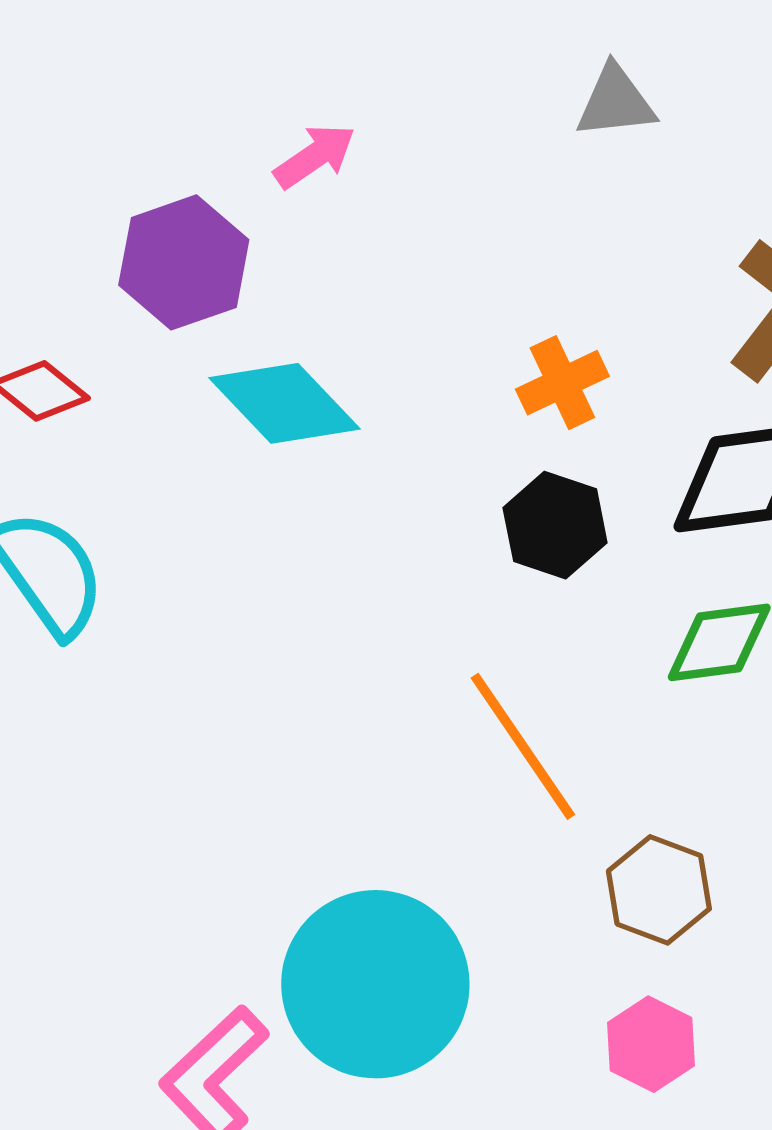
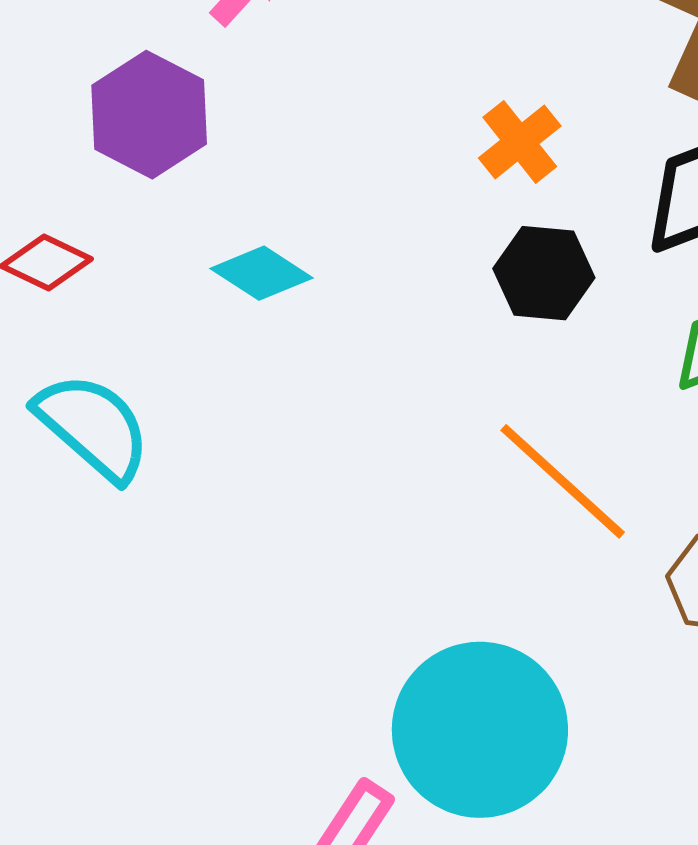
cyan diamond: (285, 403) -> (262, 273), moved, size x0.7

